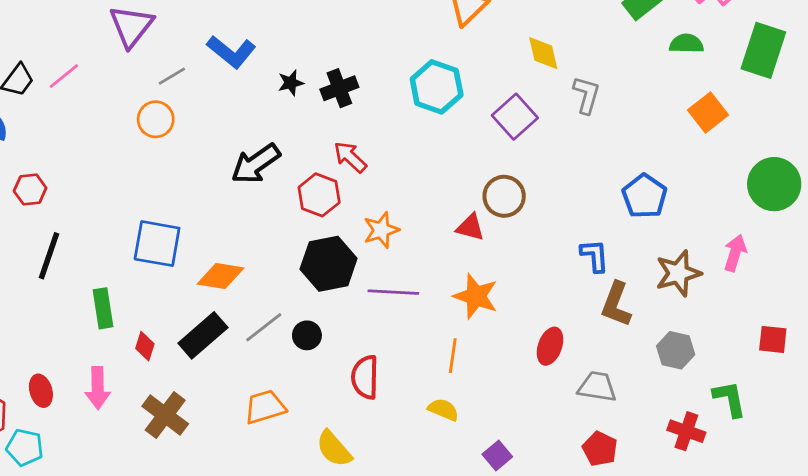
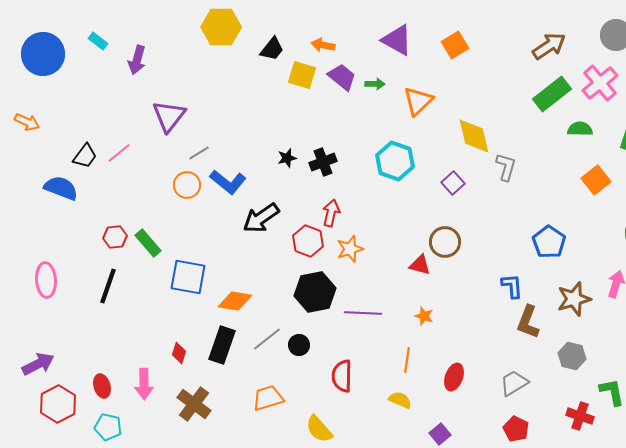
blue L-shape: (231, 52) -> (228, 182), moved
yellow diamond: (543, 53) -> (474, 136), size x1.4
purple square: (515, 117) -> (453, 183), size x0.7
red arrow: (350, 157) -> (331, 213), turned 60
red hexagon: (30, 190) -> (115, 237), moved
orange star: (381, 230) -> (350, 249), moved
orange star: (476, 296) -> (424, 316), size x0.6
green rectangle: (103, 308) -> (148, 243), moved, turned -32
black rectangle: (203, 335) -> (222, 345), turned -30
red ellipse: (550, 346) -> (454, 377), moved
gray trapezoid: (597, 387) -> (514, 383), turned -40
cyan pentagon: (25, 447) -> (108, 427), moved

